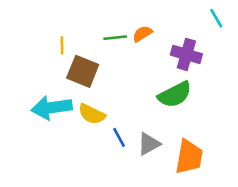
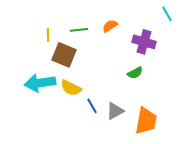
green line: (115, 38) -> (79, 30), moved
green semicircle: (175, 95) -> (135, 73), size x0.6

